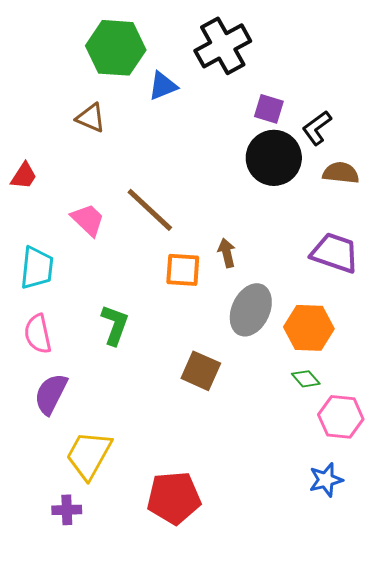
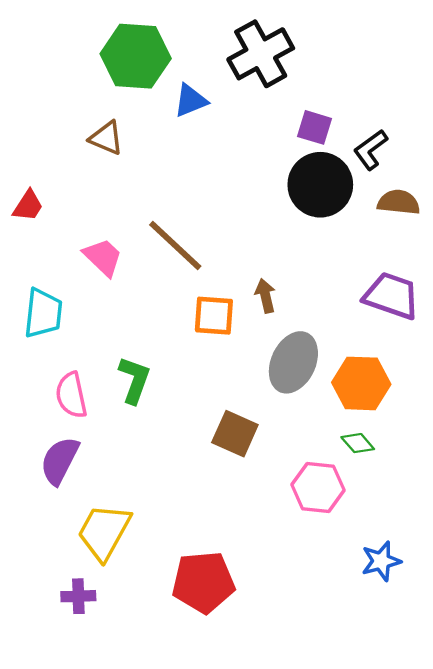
pink semicircle: (38, 334) -> (71, 395), moved
pink hexagon: (341, 417) -> (318, 487), moved

